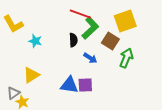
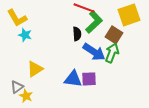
cyan star: (35, 41) -> (25, 35), moved
blue arrow: (90, 58) -> (94, 52), size x1.6
green arrow: (126, 58) -> (112, 53), moved

